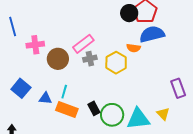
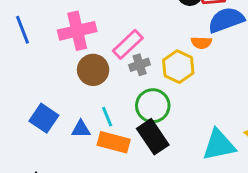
pink cross: (35, 45) -> (77, 31), moved, size x1.4
cyan line: (64, 92) -> (107, 117), turned -32
black rectangle: (94, 108) -> (153, 137), size x1.6
green circle: (112, 115) -> (153, 106), moved

